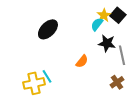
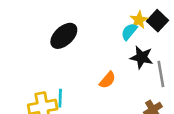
cyan line: (47, 76) -> (60, 98), turned 32

